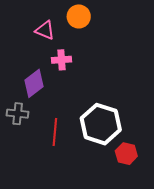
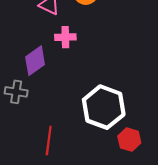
red line: (55, 132) -> (49, 141), moved

